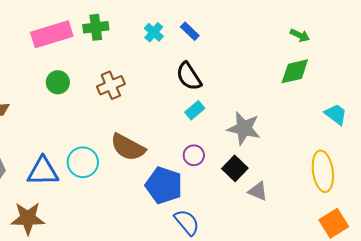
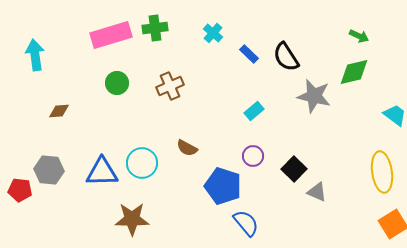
blue rectangle: (190, 31) -> (249, 54), moved
black semicircle: (189, 76) -> (286, 57), moved
gray star: (244, 128) -> (314, 96), moved
brown semicircle: (128, 147) -> (187, 148), size x0.6
brown star: (28, 218) -> (132, 219), moved

